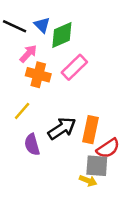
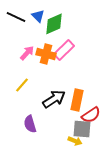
pink arrow: (28, 54) -> (27, 53), moved
orange cross: (38, 75) -> (46, 54), moved
purple semicircle: (32, 145) -> (30, 124), moved

